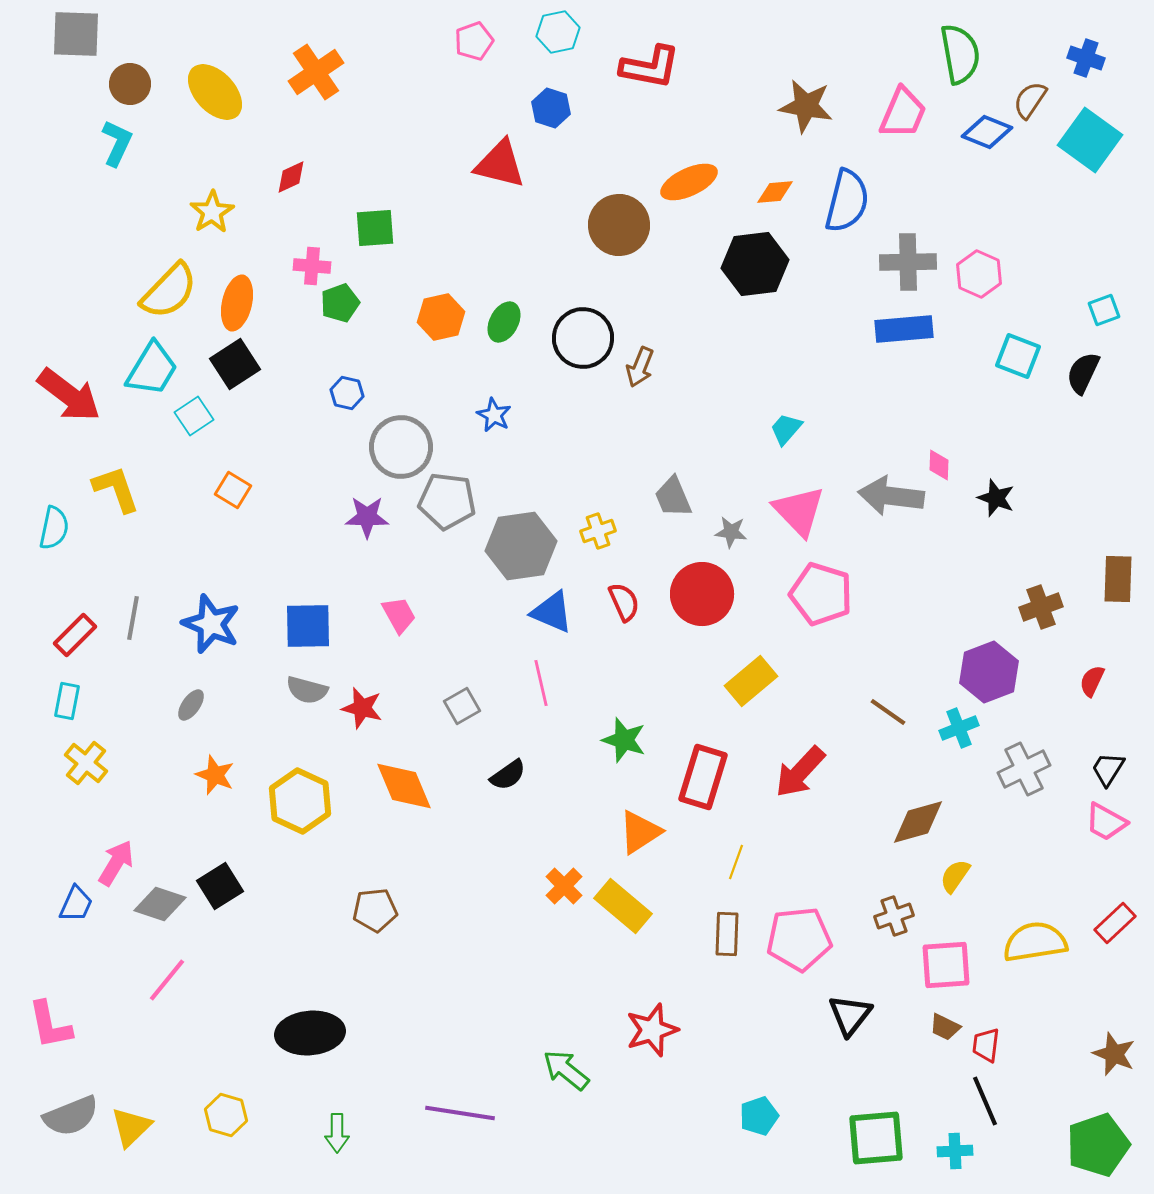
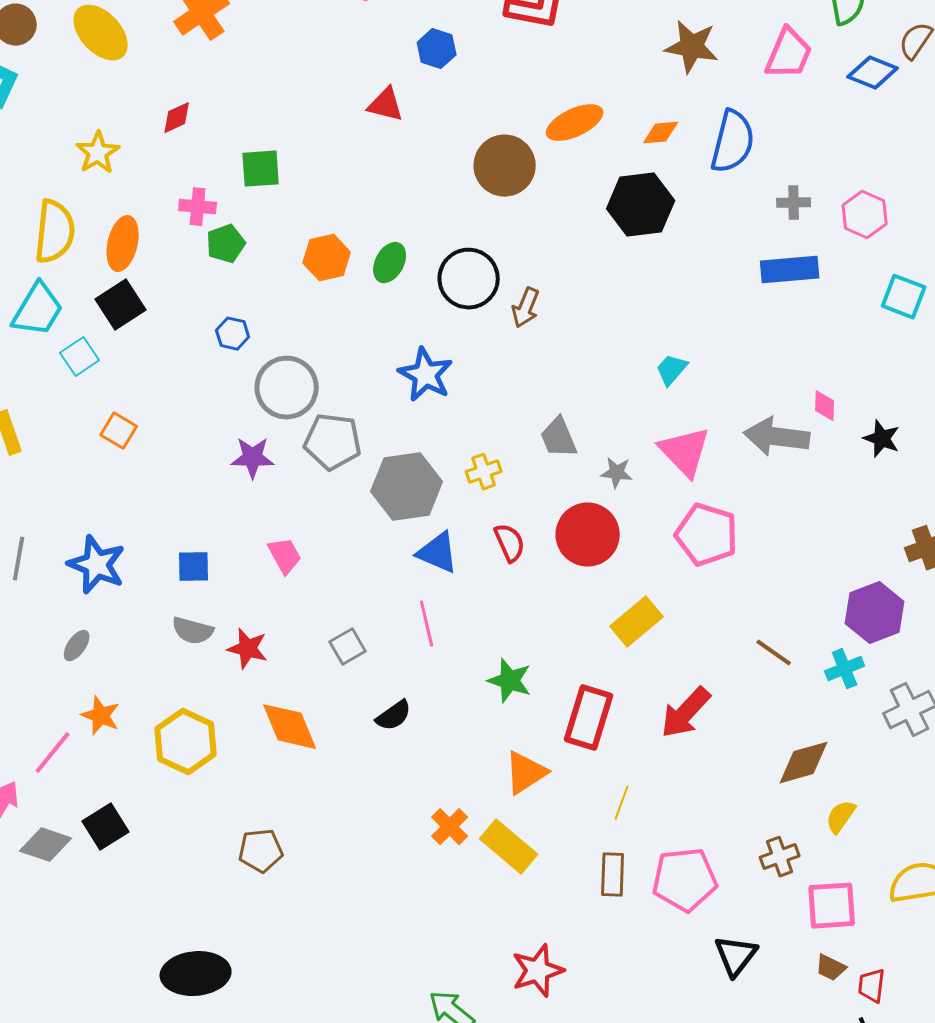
red triangle: (500, 164) -> (386, 105), size x0.7
gray cross: (908, 262) -> (794, 203), size x0.6
yellow semicircle: (169, 291) -> (55, 232), turned -38
blue star: (494, 415) -> (426, 375), moved, size x1.6
blue square: (308, 626) -> (194, 567), size x0.7
pink line: (167, 980) -> (53, 753), moved

